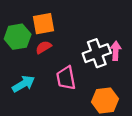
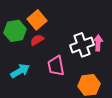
orange square: (44, 24) -> (37, 20), turned -30

